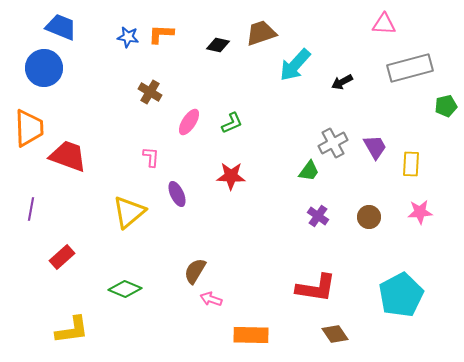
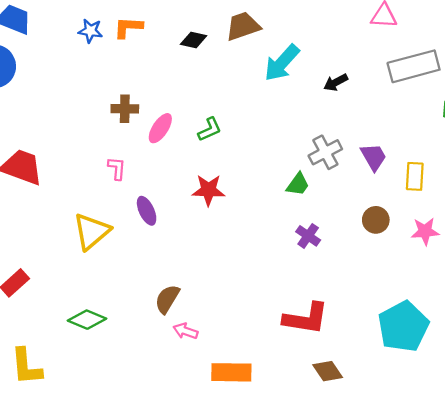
brown cross: (150, 92) -> (125, 109), moved, turned -30
brown circle: (369, 217) -> (376, 220), moved
yellow L-shape: (72, 330) -> (26, 367), turned 93

